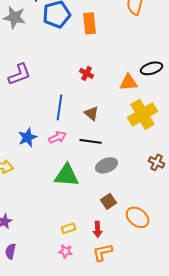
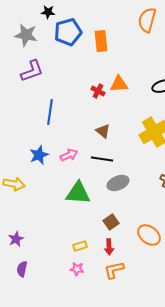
purple L-shape: (20, 74) -> (32, 71), moved
orange triangle: (129, 82) -> (119, 84), moved
blue line: (60, 107) -> (50, 112), moved
brown square: (109, 201) -> (111, 222), moved

